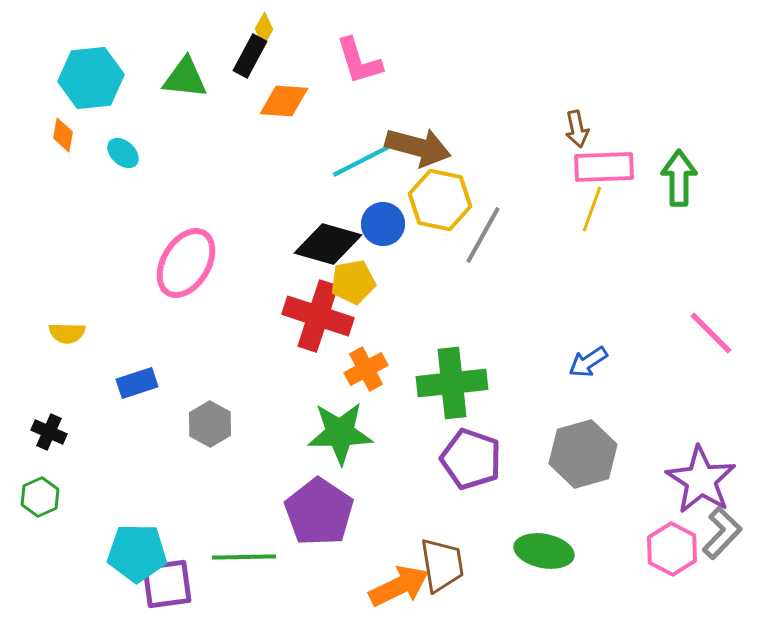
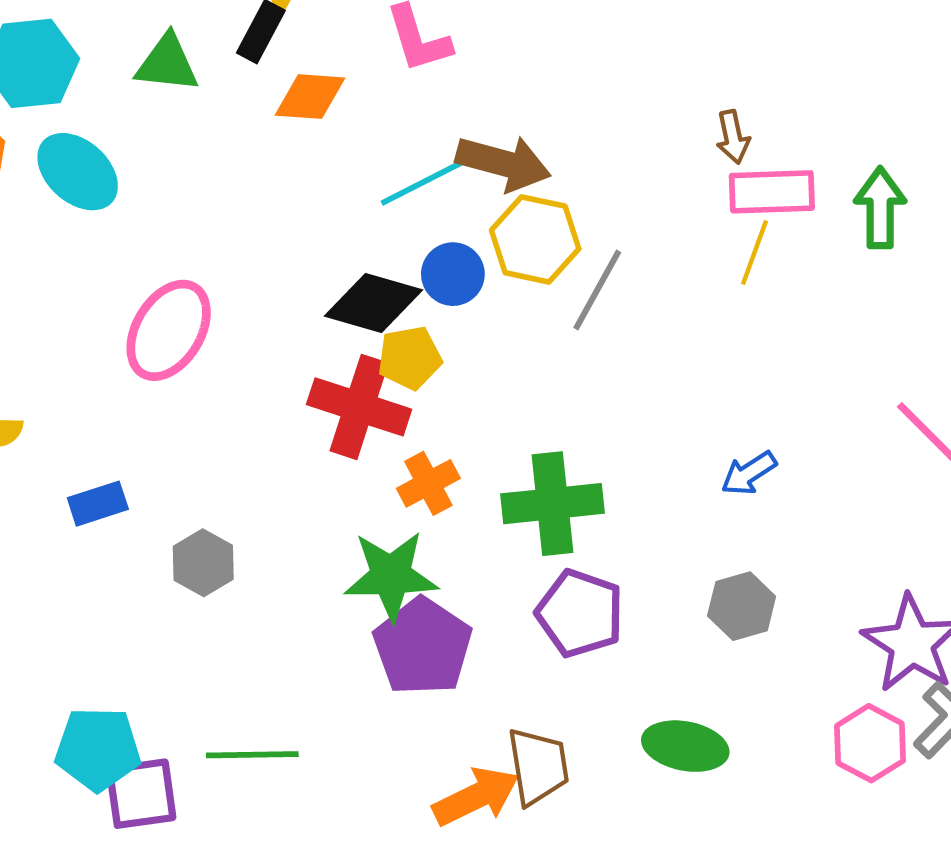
cyan ellipse: (123, 153) -> (78, 172), size x1.8
gray hexagon: (583, 454) -> (742, 606), size x0.7
purple pentagon: (319, 512) -> (423, 646), moved

